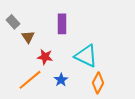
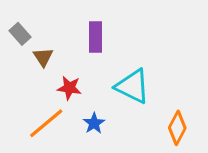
orange diamond: (98, 83) -> (177, 128), moved

